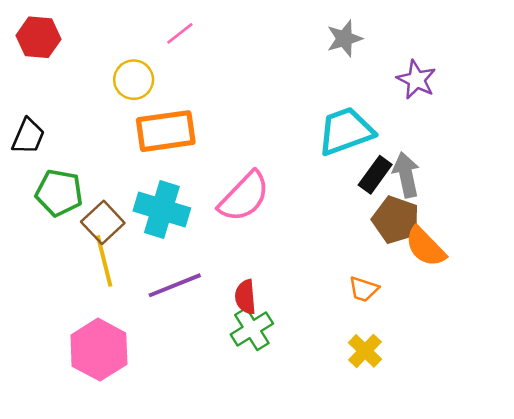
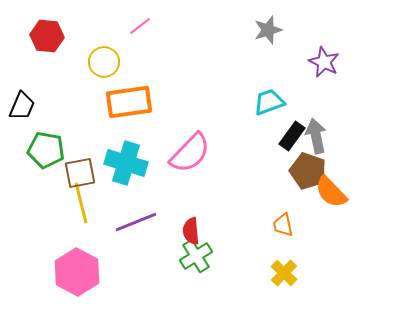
red hexagon: (38, 37) -> (47, 36), moved
cyan trapezoid: (346, 131) -> (269, 102), size x0.7
brown square: (103, 222) -> (80, 173), turned 32
orange trapezoid: (364, 289) -> (283, 225), turned 60

